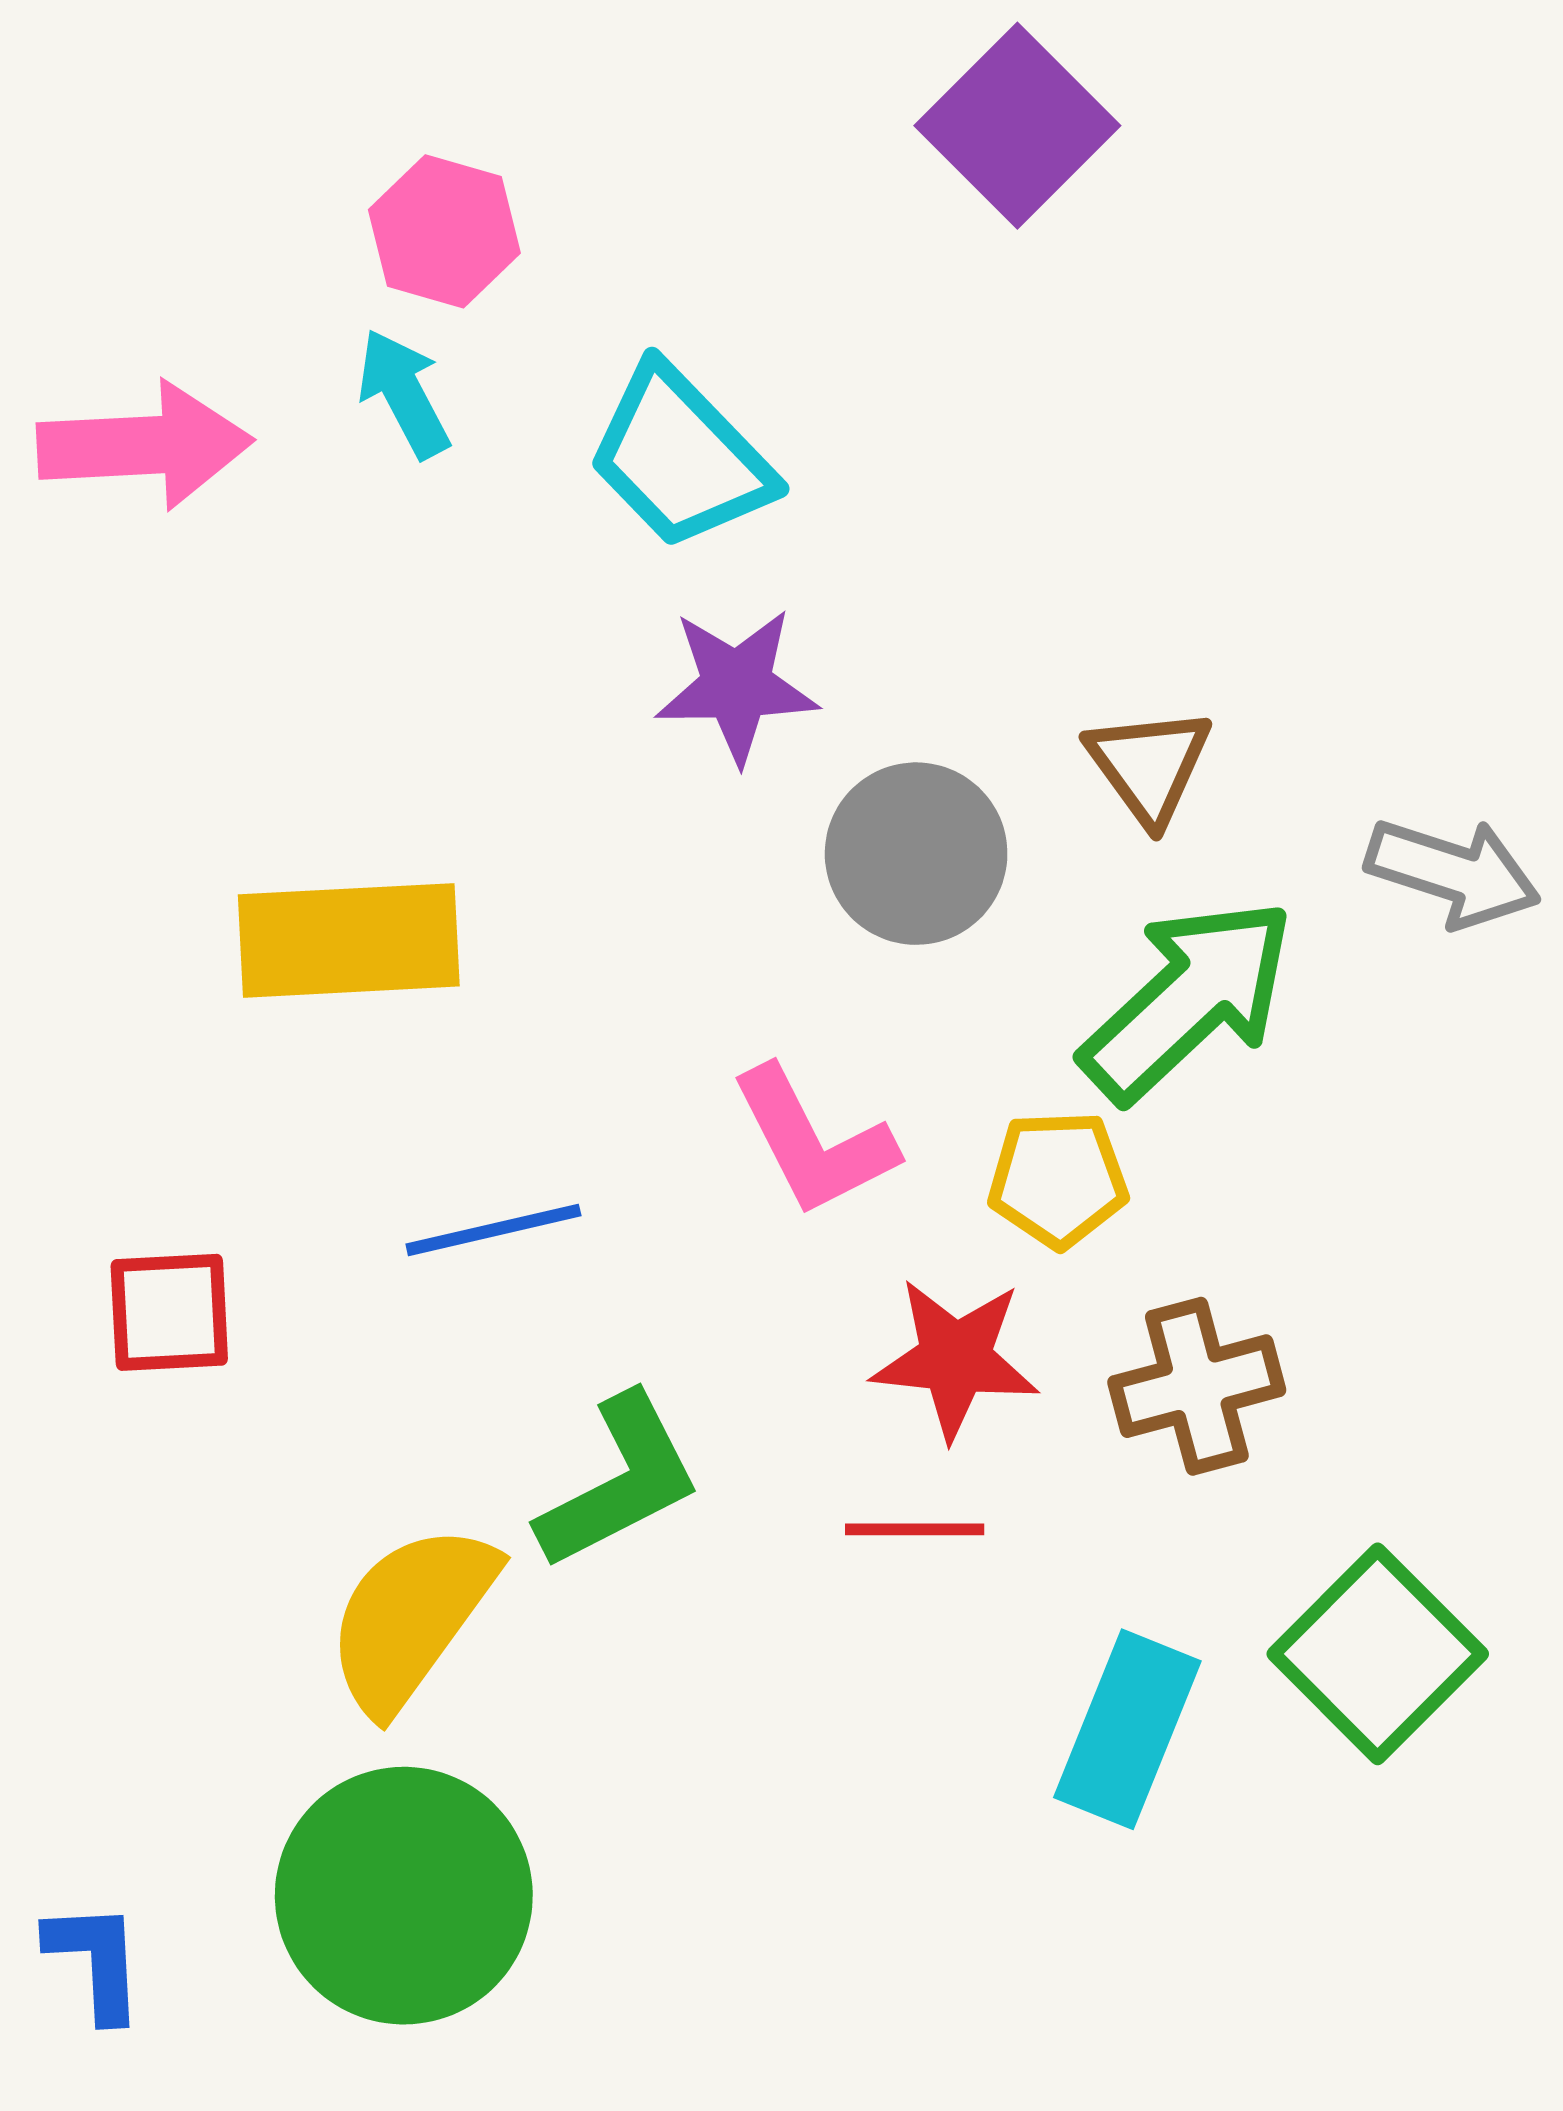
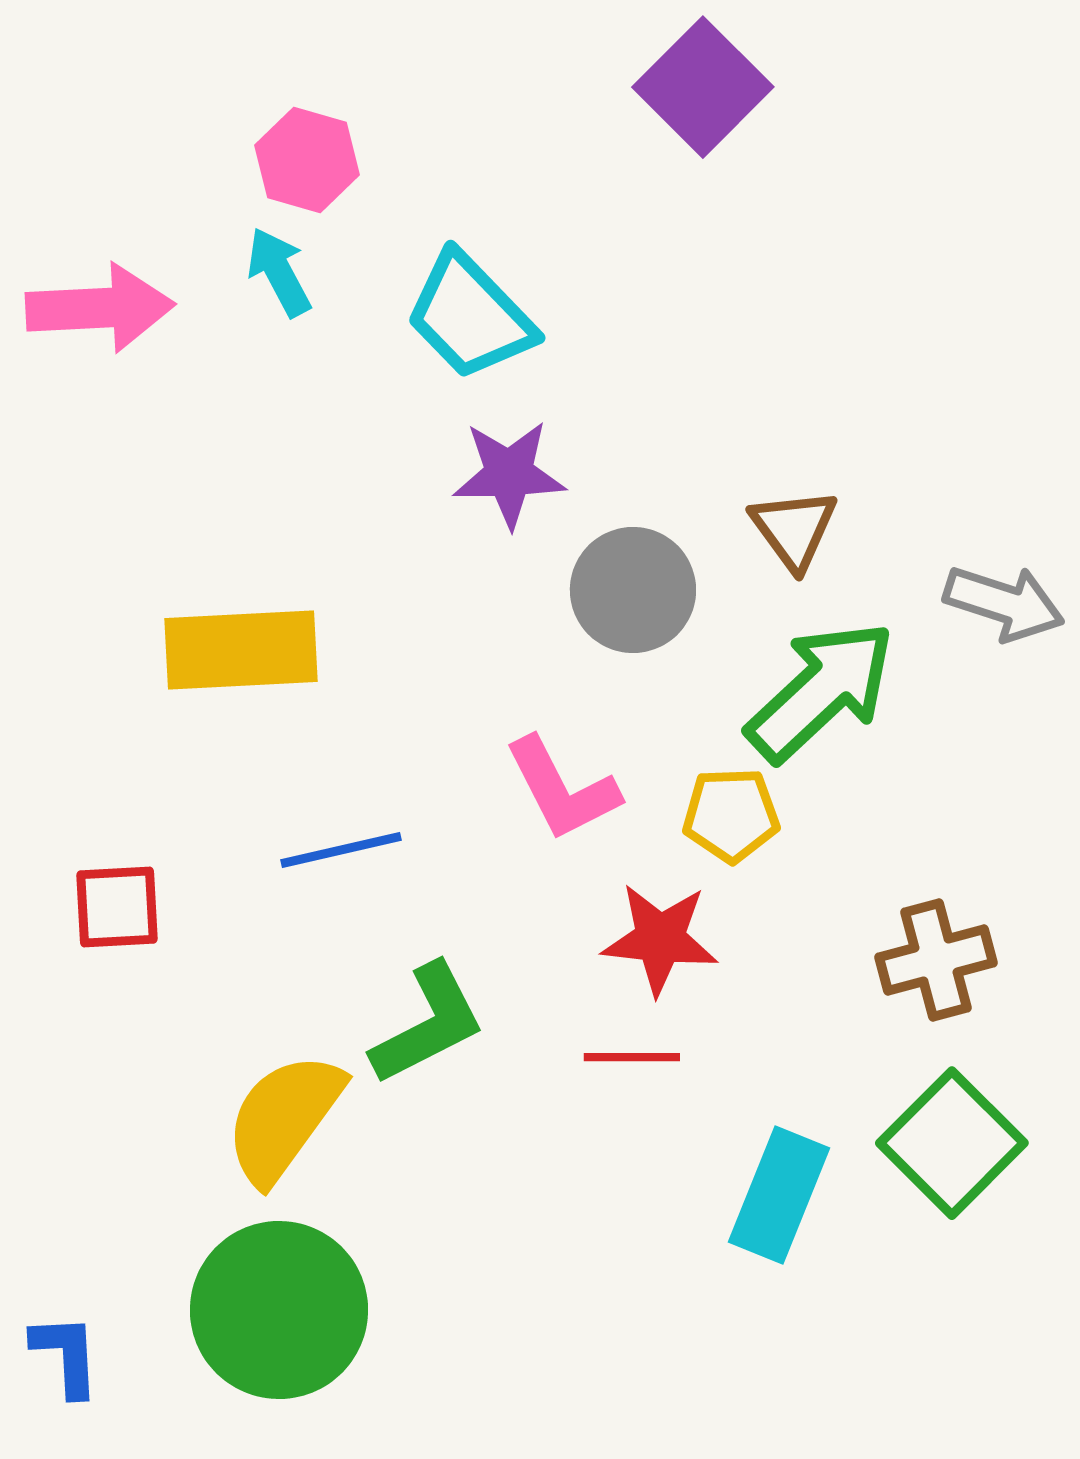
brown cross: (1197, 1386) -> (936, 960), moved

